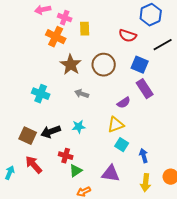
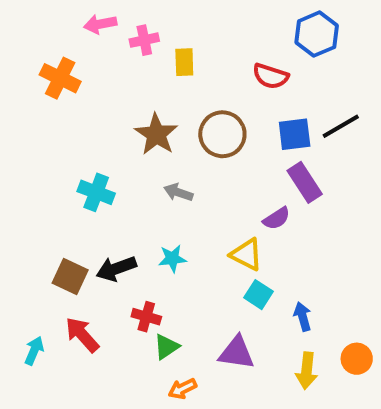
pink cross: (65, 18) -> (144, 40), turned -32
orange cross: (56, 37) -> (60, 78), moved
black line: (163, 45) -> (341, 126), moved
blue square: (140, 65) -> (295, 134), turned -30
purple semicircle: (124, 103) -> (277, 218), moved
yellow triangle: (116, 125) -> (246, 254), turned 48

